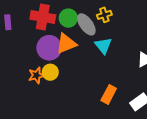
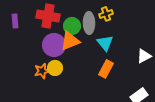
green circle: (68, 18) -> (72, 26), moved
gray ellipse: (86, 24) -> (89, 23), turned 35
orange rectangle: (109, 94) -> (106, 69), moved

